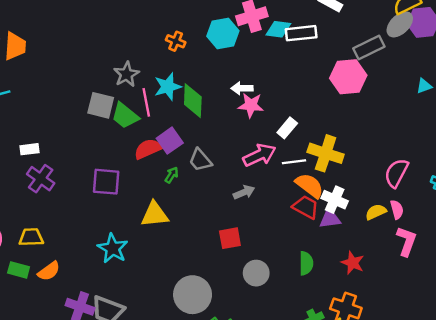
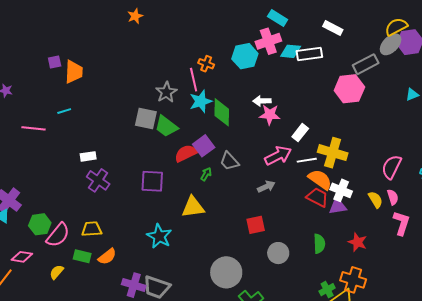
pink line: (146, 102) -> (194, 80), moved
yellow semicircle: (376, 212) -> (375, 200), turned 84

